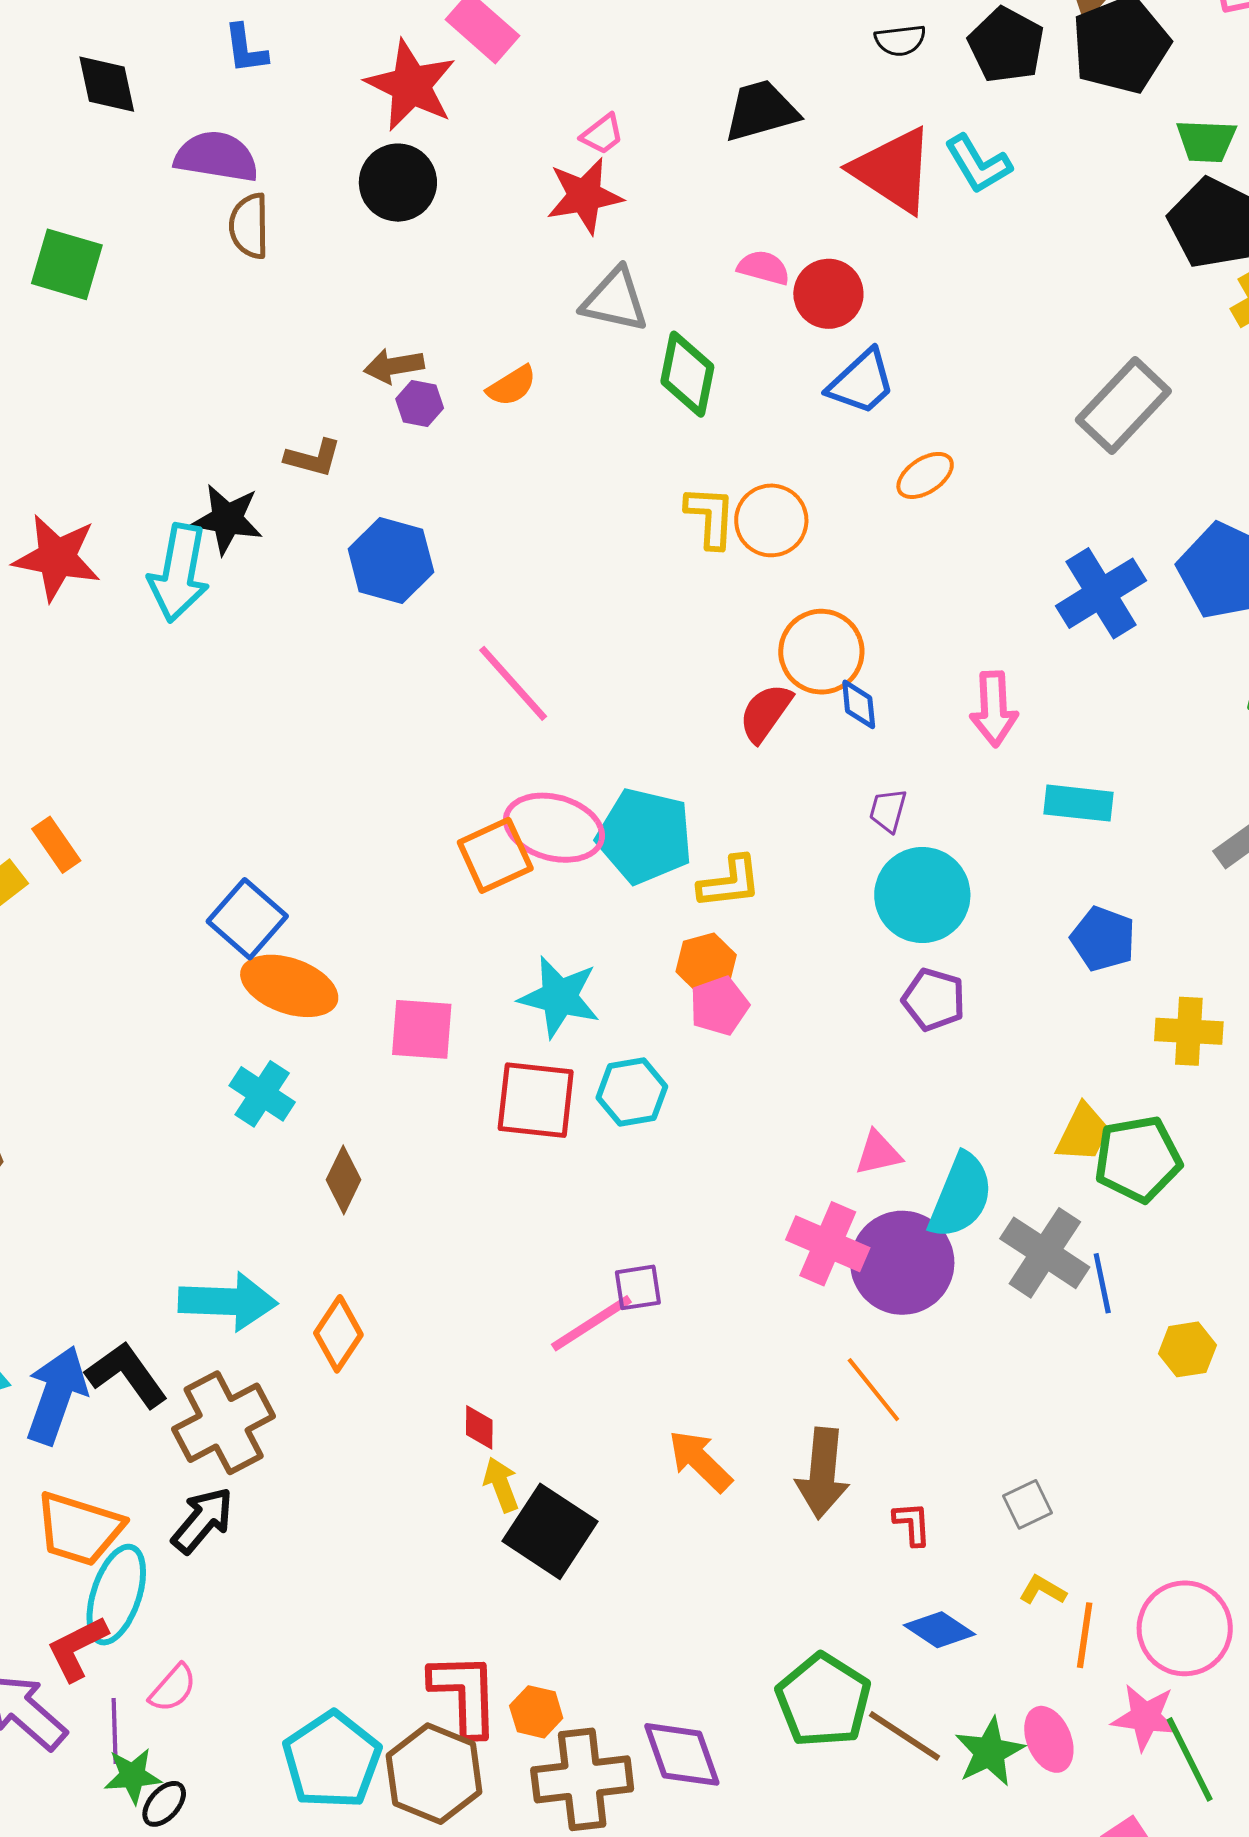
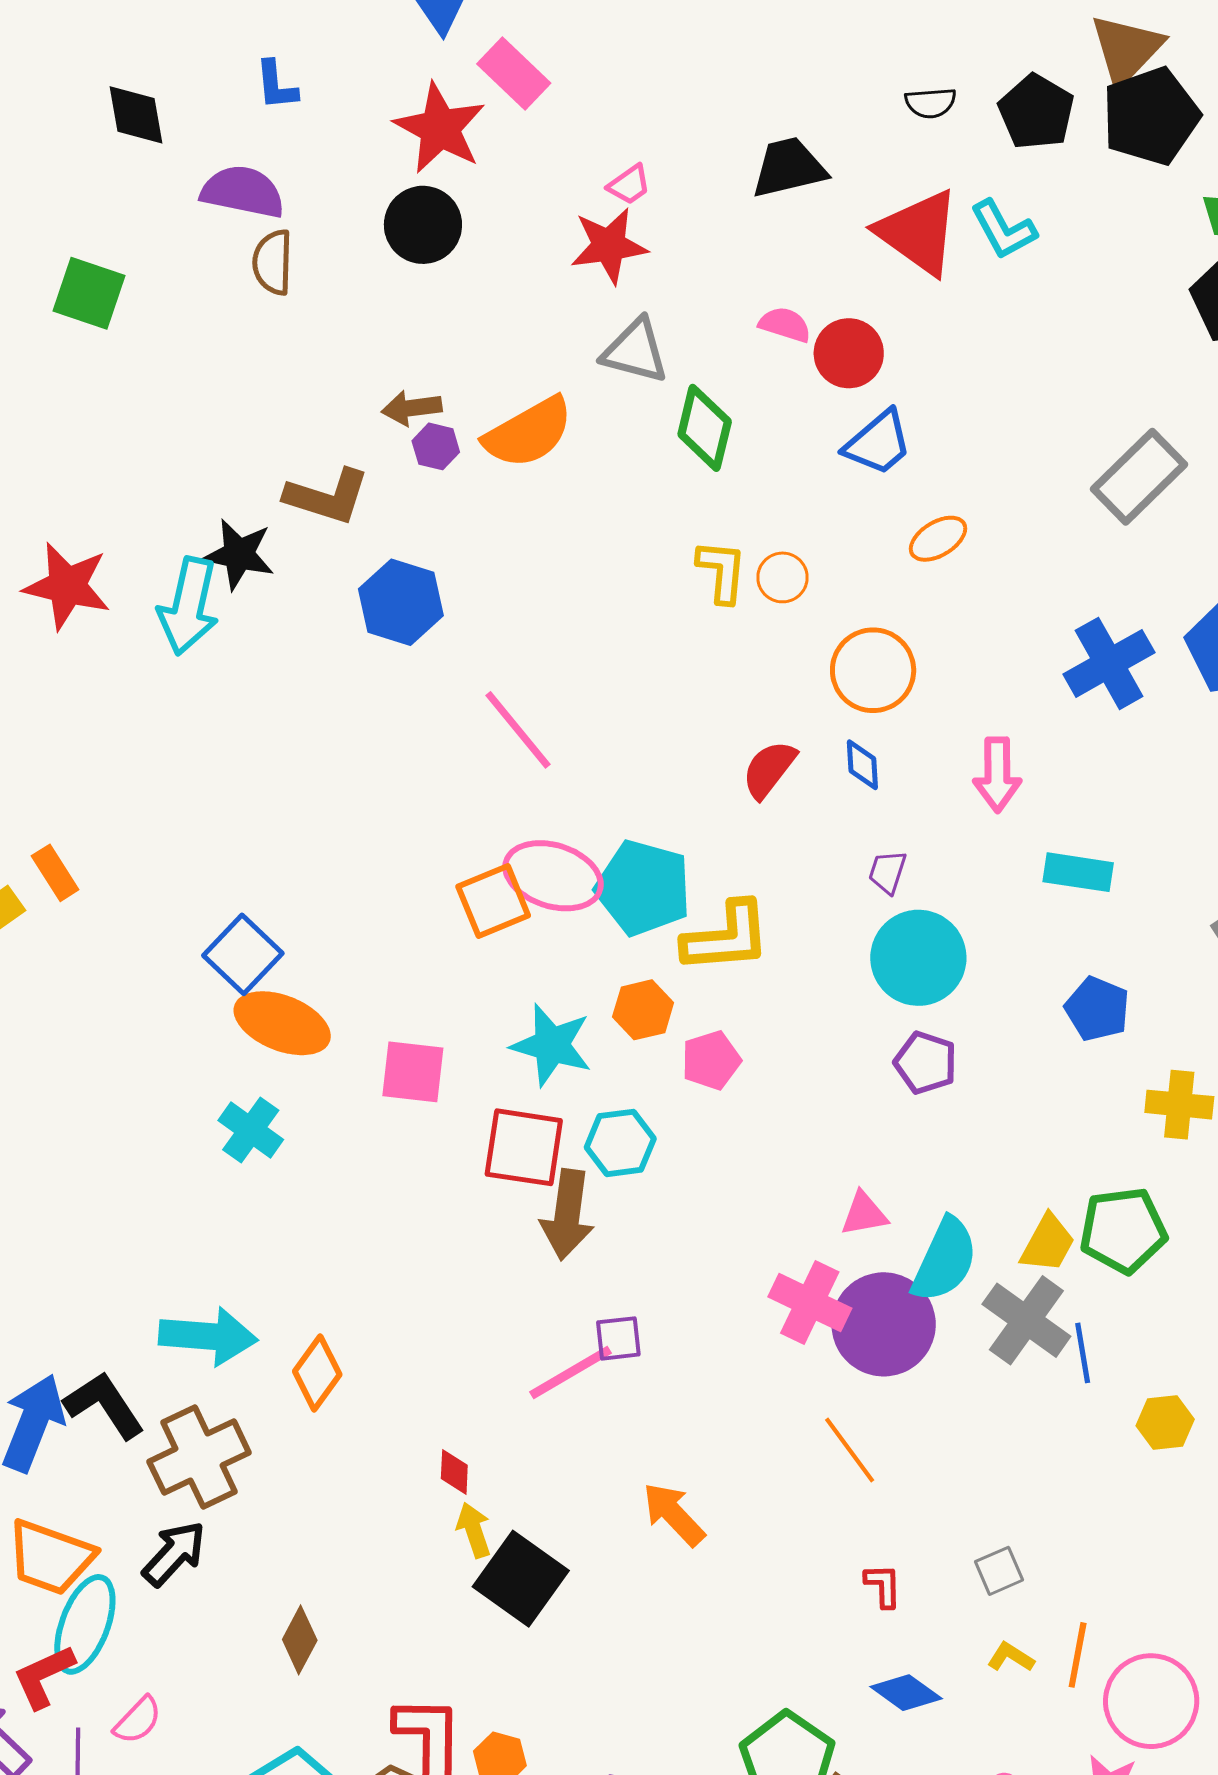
orange semicircle: (512, 386) -> (528, 433), size x1.8
brown L-shape: (313, 458) -> (327, 497), size x1.5
orange circle: (771, 520) -> (782, 577), size x0.7
orange circle: (821, 652) -> (873, 670), moved
yellow L-shape: (730, 882) -> (726, 937), size x1.4
orange hexagon: (706, 963) -> (643, 1010), moved
yellow trapezoid: (1083, 1133) -> (1048, 1243), moved
brown diamond: (344, 1180) -> (300, 1640), moved
brown arrow: (822, 1473) -> (567, 1215), moved
orange line: (1085, 1635) -> (1078, 1655), moved

